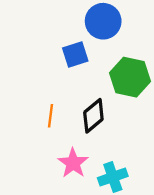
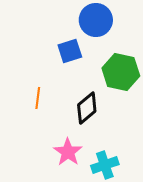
orange line: (50, 116) -> (38, 98), moved

